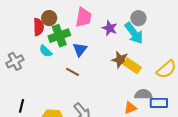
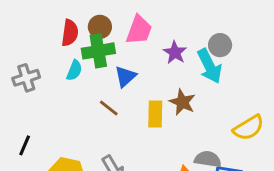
brown circle: (49, 18) -> (100, 27), moved
cyan semicircle: (46, 51) -> (74, 70), turned -120
yellow rectangle: (132, 66) -> (155, 114), moved, turned 48

